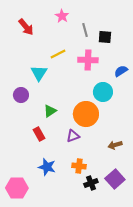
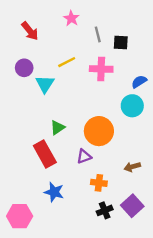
cyan circle: (103, 92) -> (132, 106), moved
purple circle: (21, 95) -> (24, 68), moved
red rectangle: (39, 134) -> (45, 154), size x1.6
orange cross: (79, 166) -> (99, 183), moved

